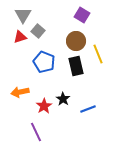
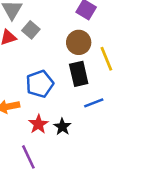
blue pentagon: (44, 62) -> (40, 84), moved, turned 30
black star: (63, 99) -> (62, 127), moved
blue line: (88, 109) -> (94, 103), moved

